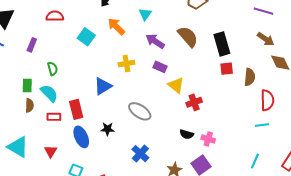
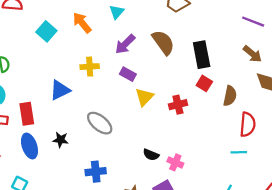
purple arrow: (155, 41) -> (125, 44), turned -84
red square: (227, 69) -> (204, 83), turned 32
yellow triangle: (176, 85) -> (144, 97), turned 30
red cross: (194, 102) -> (178, 105), moved
blue cross: (140, 154) -> (96, 172), turned 36

